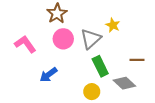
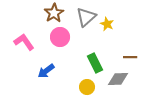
gray triangle: (91, 39) -> (86, 17), moved
gray diamond: (124, 83) -> (118, 79), turned -45

